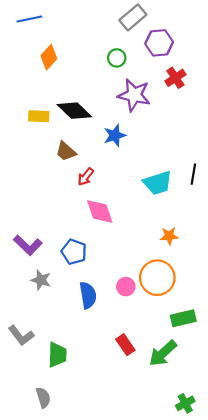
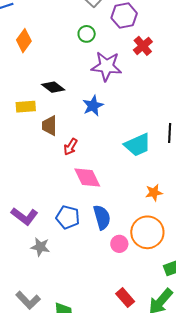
black diamond: (74, 111) -> (53, 87), size x0.7
yellow rectangle: (39, 116) -> (26, 107), moved
brown trapezoid: (66, 151) -> (50, 126), turned 55
blue semicircle: (88, 295) -> (102, 217), moved

